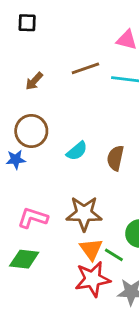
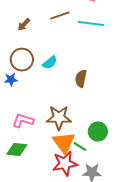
cyan semicircle: (77, 151) -> (50, 63), moved
orange triangle: (91, 249) -> (64, 143), size x1.4

